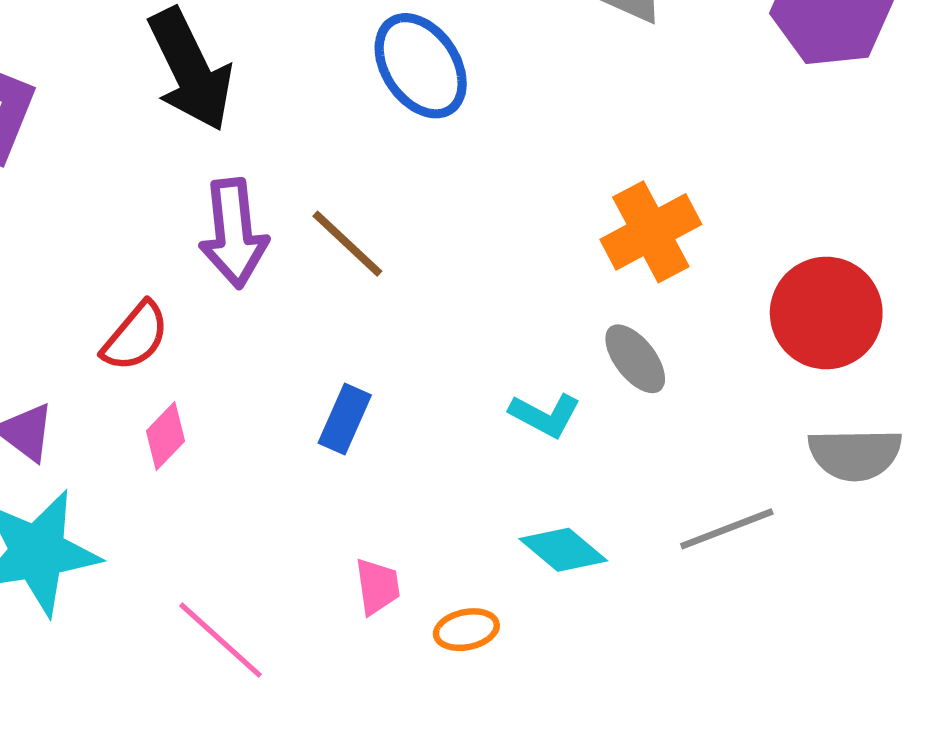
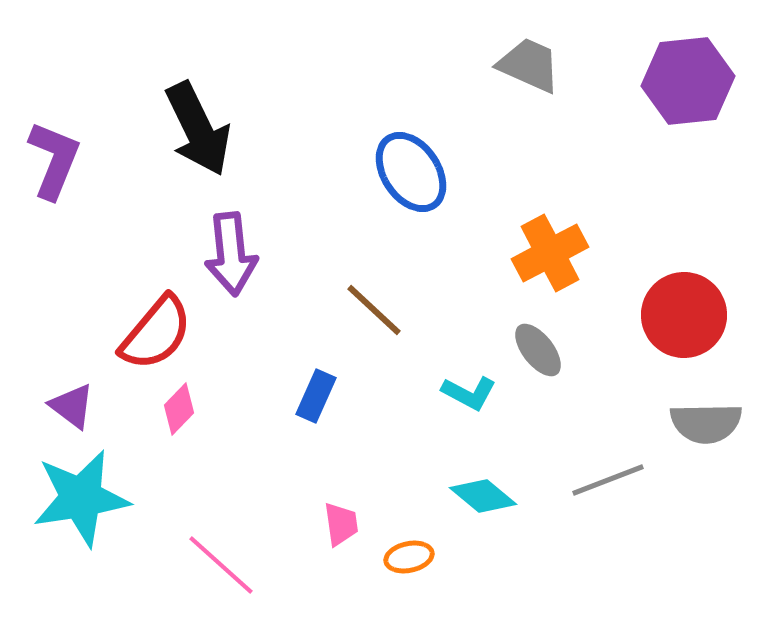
blue ellipse: (421, 66) -> (411, 172), moved
brown line: (347, 244) -> (374, 310), moved
red semicircle: (135, 337) -> (156, 333), size x1.4

